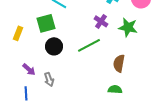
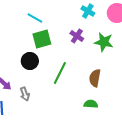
green square: (46, 23) -> (42, 39), moved
green line: (89, 45) -> (60, 73), moved, turned -35

